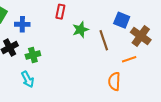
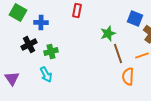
green star: (80, 30) -> (108, 34), moved
brown line: (104, 40) -> (118, 54), moved

